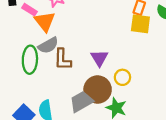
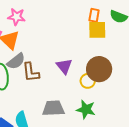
brown circle: (98, 90) -> (99, 69), moved
gray trapezoid: (81, 102) -> (53, 108), turned 35

